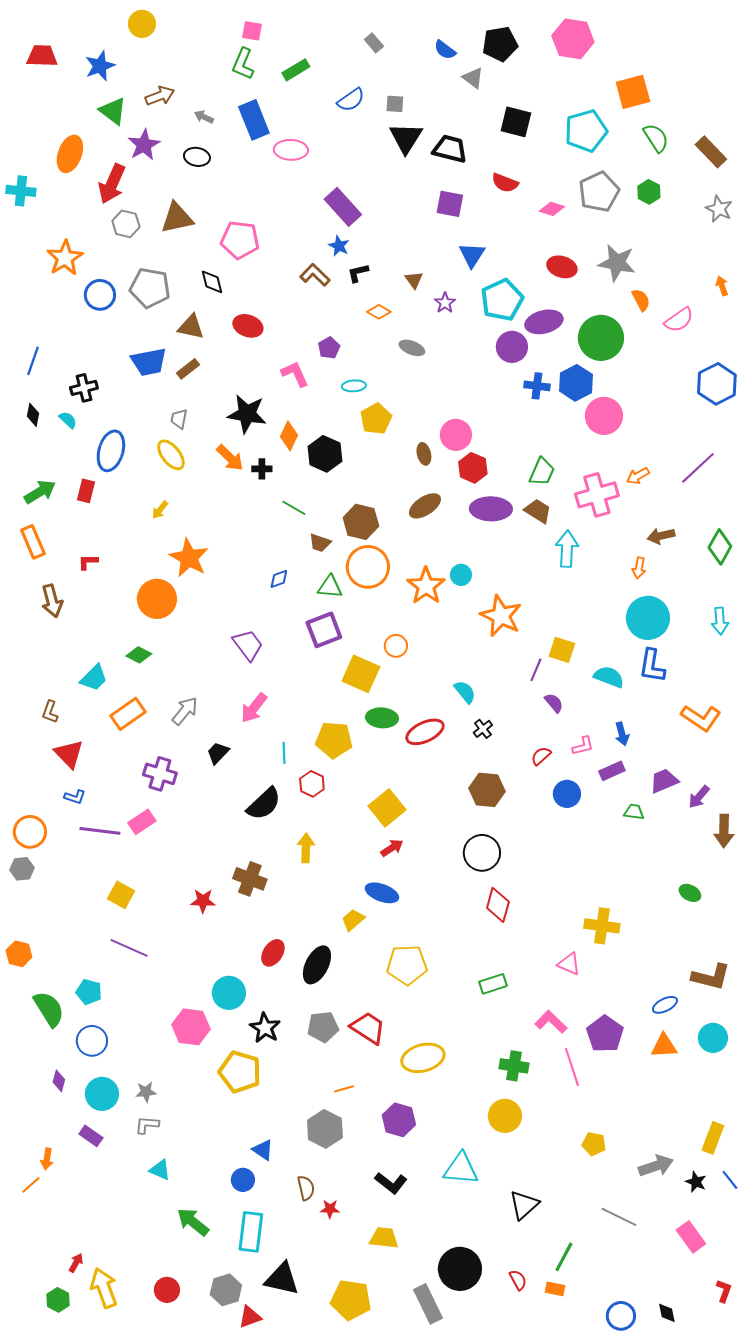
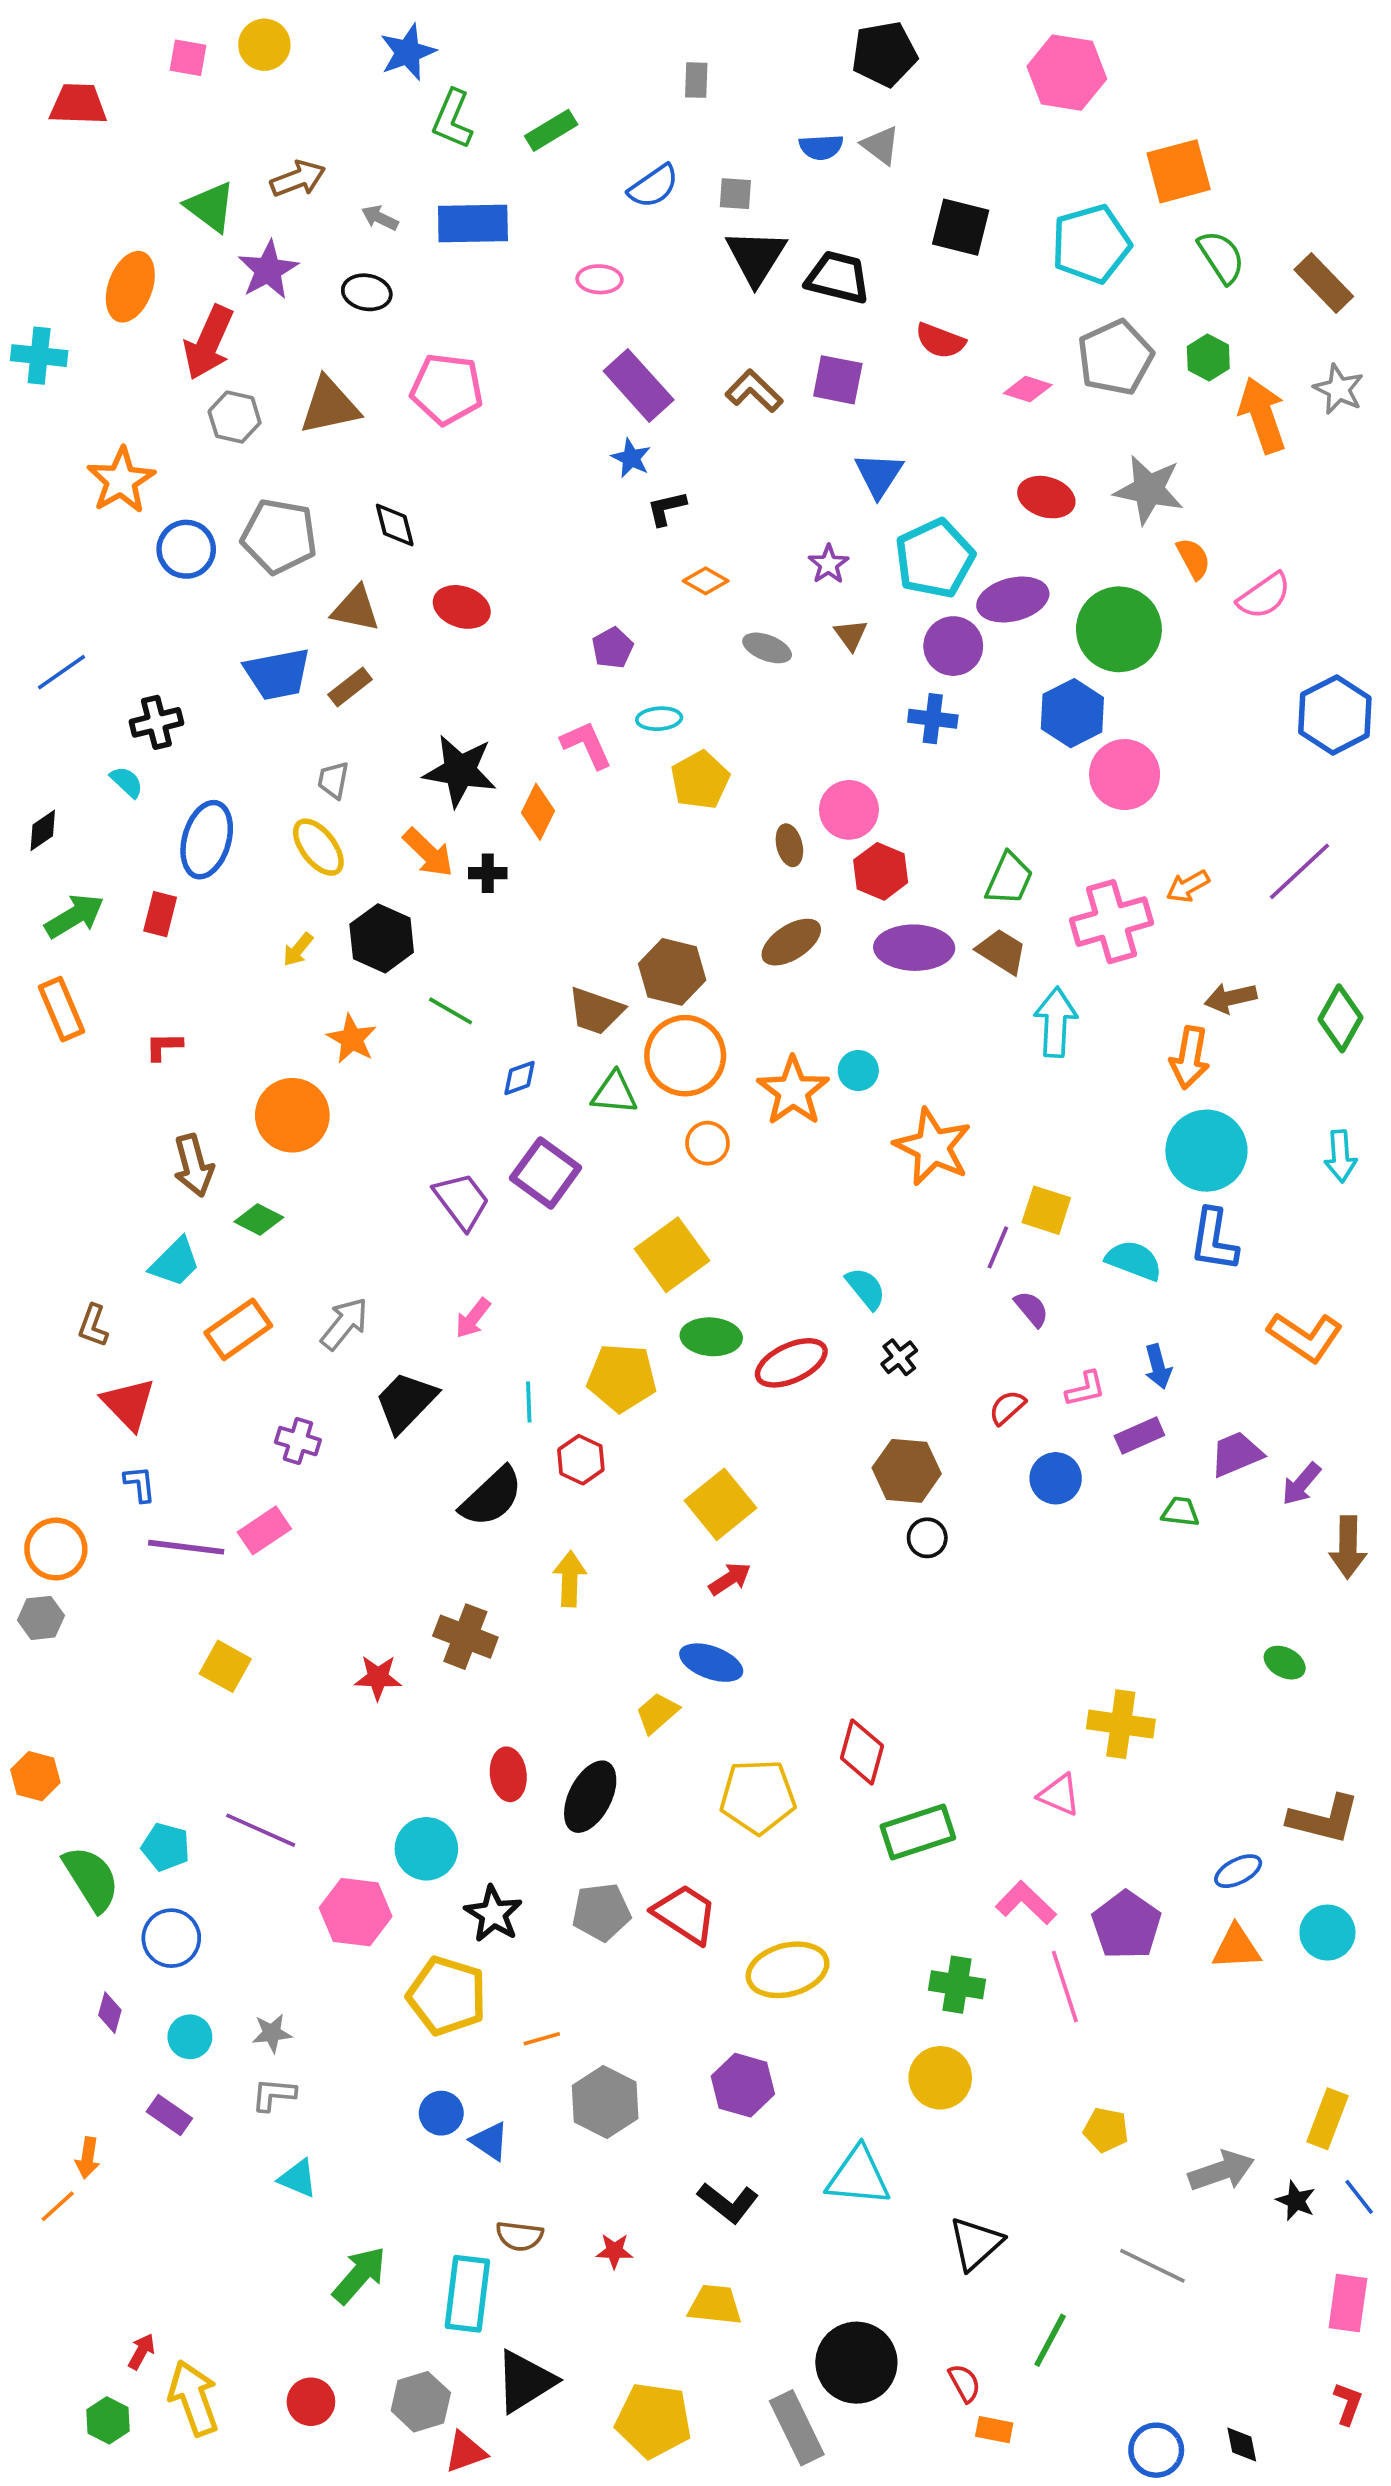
pink square: (252, 31) -> (188, 58), moved
gray rectangle: (374, 43) -> (696, 80), turned 42
black pentagon: (500, 44) -> (884, 54), moved
blue semicircle: (445, 50) -> (821, 147), moved, turned -40
blue star: (100, 66) -> (408, 52), moved
blue rectangle: (254, 120) -> (473, 223), turned -69
pink ellipse: (291, 150) -> (600, 279), moved, size x0.7
pink pentagon: (240, 240) -> (447, 389), moved
brown L-shape: (315, 275) -> (754, 391), moved
brown triangle: (414, 280) -> (851, 635), moved
orange arrow: (722, 286) -> (1262, 415), moved, size x2.0
blue line: (33, 361) -> (61, 672), turned 36
pink L-shape: (295, 374) -> (586, 745), moved
blue cross: (537, 386) -> (933, 719), moved
black diamond: (33, 415) -> (43, 830), moved, turned 45
black hexagon: (325, 454) -> (382, 938), moved
green line: (294, 508) -> (451, 1011), moved
brown trapezoid: (320, 543) -> (596, 1011), size x1.4
orange star: (189, 558) -> (352, 1039), size x0.7
orange arrow: (639, 568) -> (1190, 1058), size x1.5
brown arrow: (52, 601) -> (194, 1165), moved
purple square: (324, 630) -> (546, 1173), moved, turned -33
orange circle: (396, 646) -> (707, 1143), moved
yellow square: (361, 674) -> (672, 1255), turned 30
pink arrow: (254, 708) -> (473, 1318), size x0.7
black trapezoid: (218, 753) -> (406, 1402), size x1.5
purple cross: (160, 774) -> (298, 1441), size x0.7
blue L-shape: (75, 797) -> (140, 1484), turned -115
black circle: (482, 853) -> (927, 1538), moved, size x0.6
red diamond: (498, 905) -> (862, 1752), moved
purple line: (129, 948) -> (261, 1830), moved
red ellipse: (273, 953) -> (508, 1774), turned -40
green rectangle: (493, 984) -> (918, 1832), size x1.4
orange line: (344, 1089) -> (542, 2039), moved
cyan circle: (102, 1094) -> (190, 2037), size x0.7
blue circle: (243, 1180) -> (441, 2113), moved
brown semicircle: (306, 1188) -> (519, 2236), moved, turned 110
green arrow: (193, 1222) -> (359, 2275), turned 92
pink rectangle: (691, 1237) -> (1348, 2303), moved, turned 44
black triangle: (282, 1279) -> (525, 2381), turned -45
orange rectangle: (555, 1289) -> (994, 2430), moved

